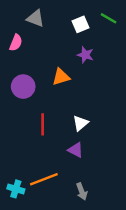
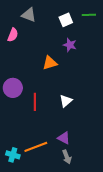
green line: (109, 18) -> (89, 15), turned -32
purple circle: (23, 87) -> (13, 88), moved
purple triangle: (76, 150) -> (64, 138), moved

